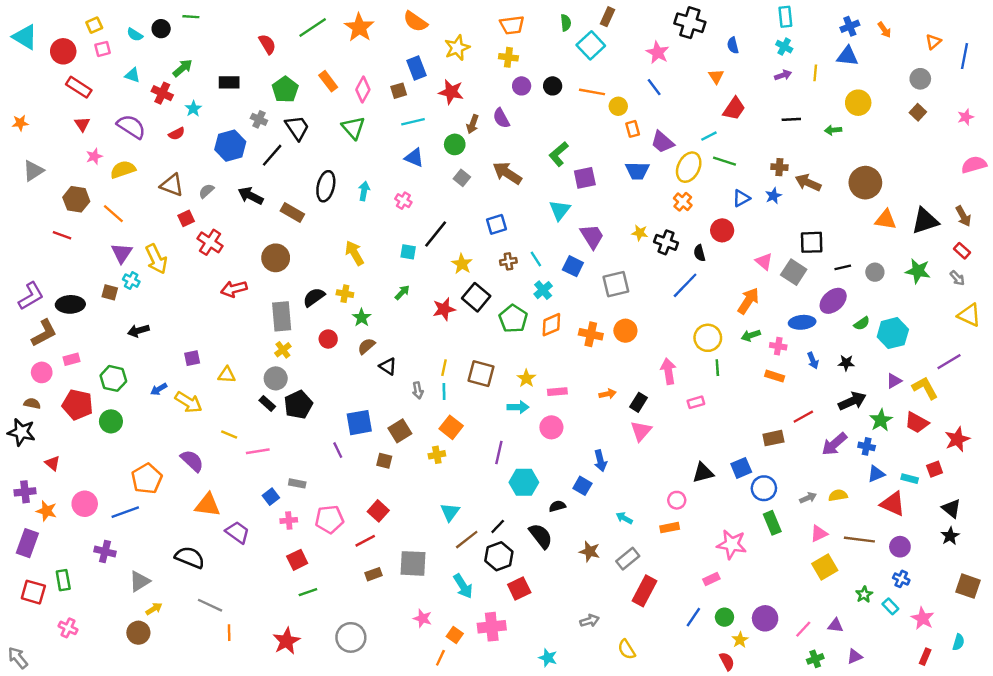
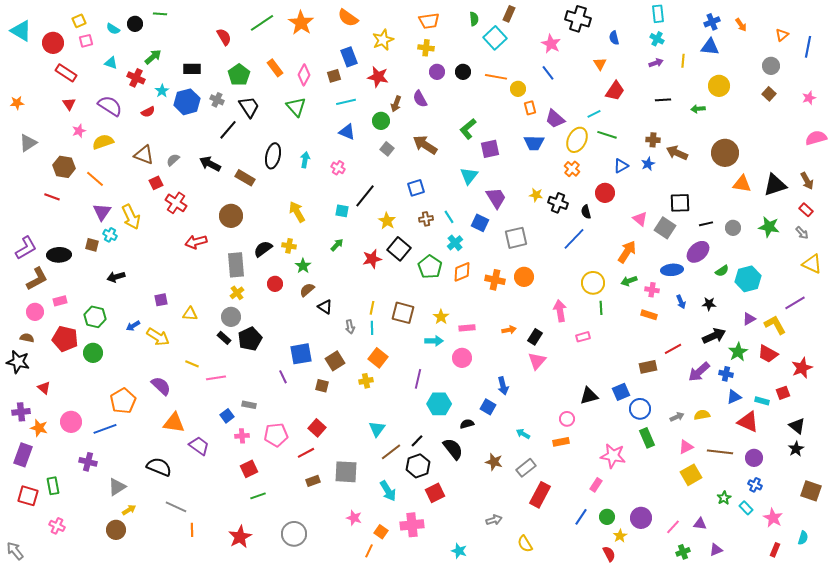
blue hexagon: (230, 146) -> (187, 102), moved
pink rectangle: (711, 579) -> (596, 485), turned -32

